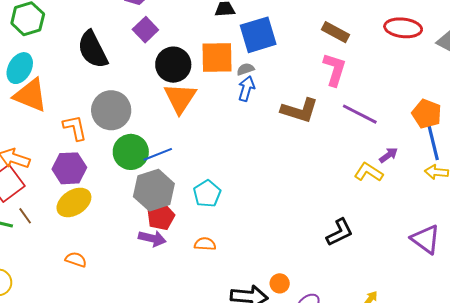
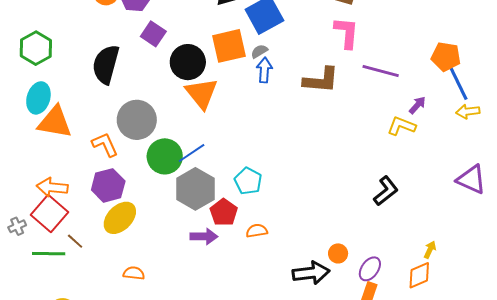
black semicircle: (93, 50) -> (106, 64), turned 54
red pentagon: (161, 217) -> (224, 212), moved

